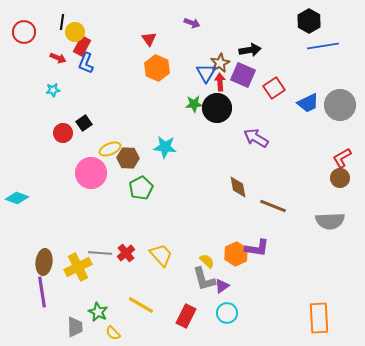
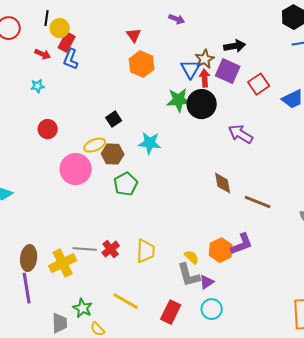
green star: (194, 104) -> (179, 100), size x1.4
black square: (84, 123) -> (114, 119), moved
purple L-shape: (257, 248) -> (242, 244), turned -30
yellow trapezoid: (161, 255) -> (146, 251), turned 45

